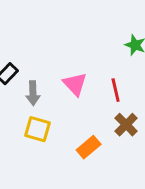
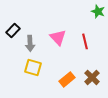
brown cross: (126, 125) -> (92, 77), moved

